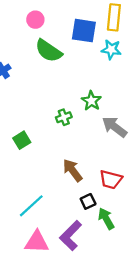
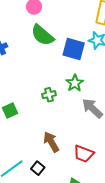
blue square: (84, 31) -> (74, 49), moved
black square: (88, 201) -> (38, 168), moved, turned -32

